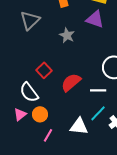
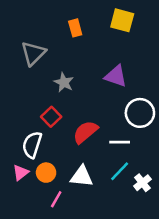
purple triangle: (95, 19) -> (116, 76), moved
gray star: (67, 35) -> (64, 82), moved
white semicircle: (29, 92) -> (32, 145), turned 55
white triangle: (79, 126) -> (82, 176), moved

